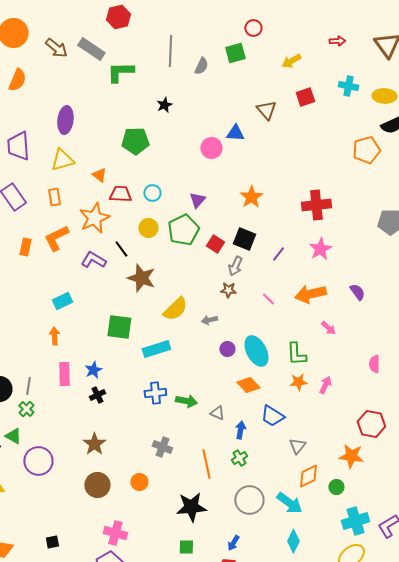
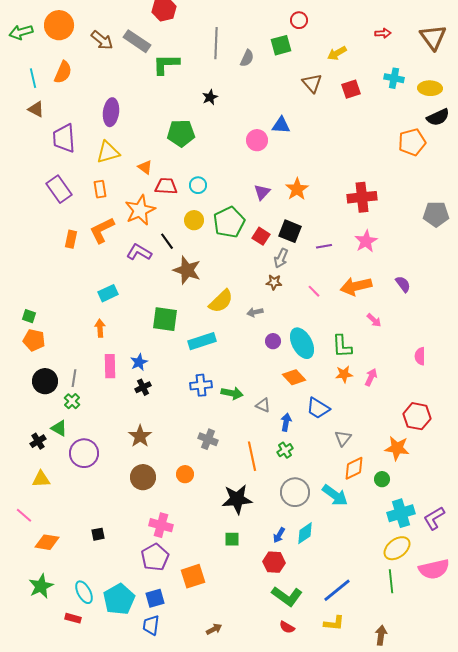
brown triangle: (266, 110) -> (312, 83), moved
purple triangle: (197, 200) -> (262, 192), moved
purple line: (278, 254) -> (324, 246), turned 42
cyan diamond: (293, 541) -> (305, 533), moved, turned 30

